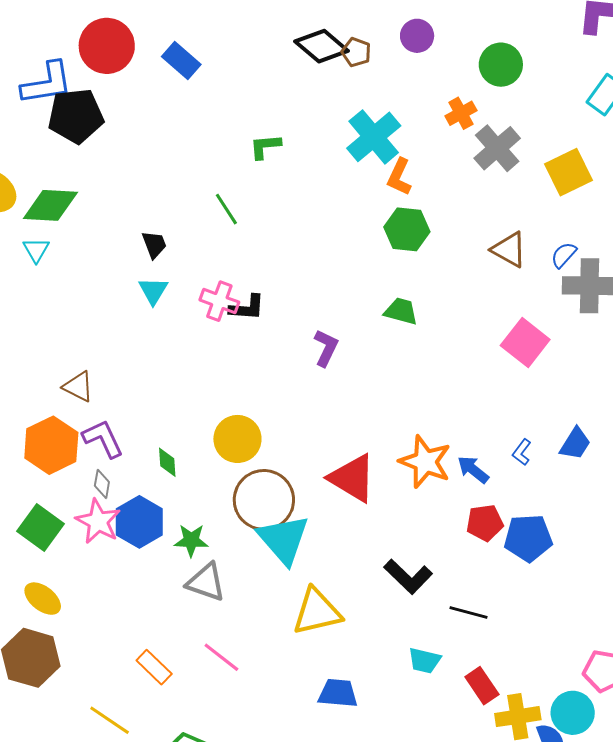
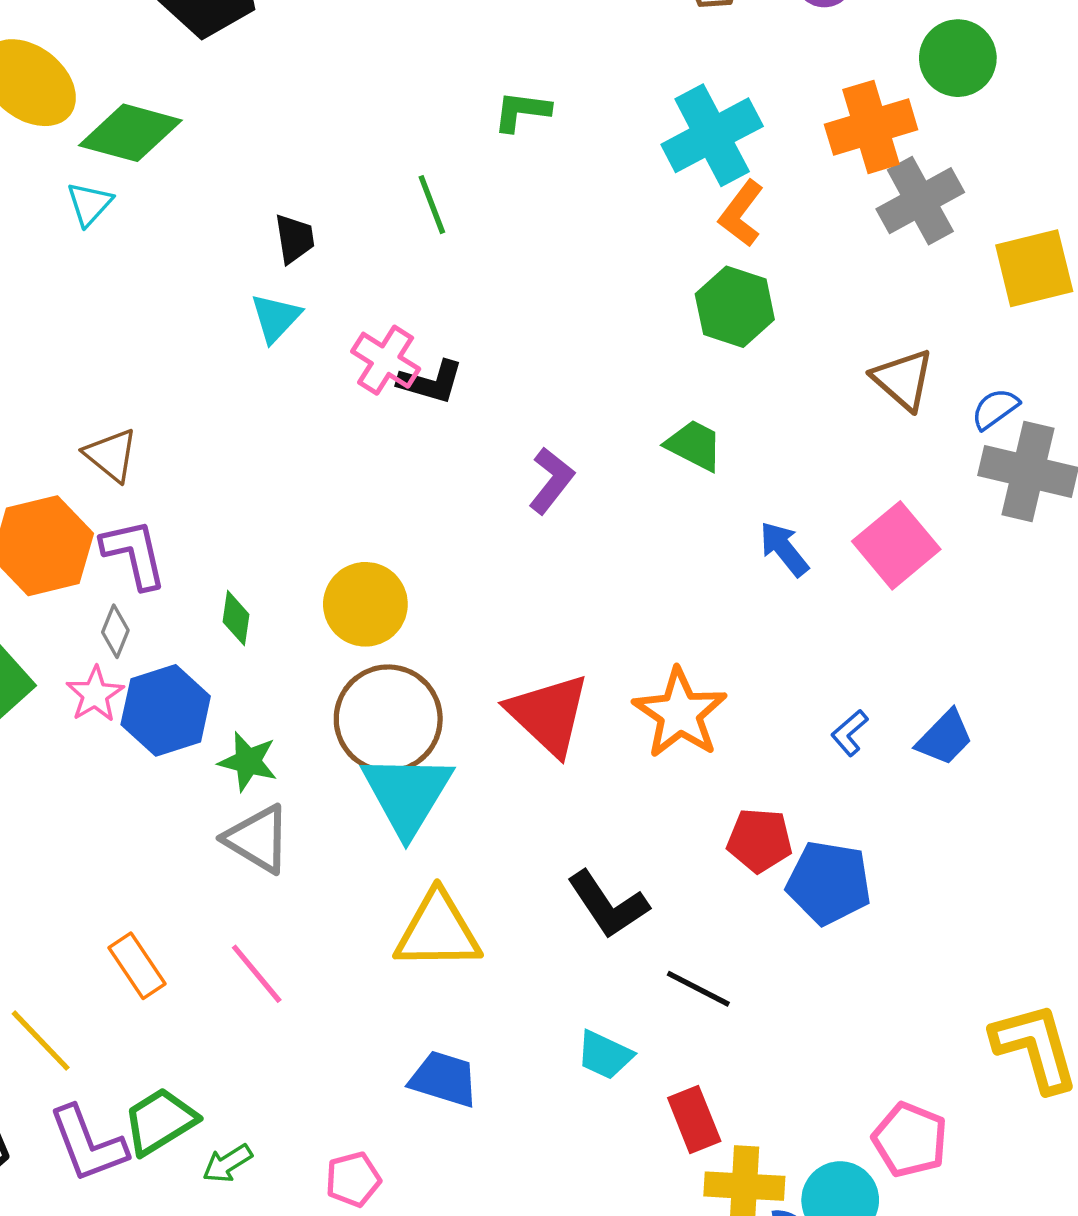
orange cross: (461, 113) -> (871, 127), size x1.6
blue arrow: (473, 470) -> (784, 549), moved
pink star: (98, 521) -> (95, 694), size x0.7

